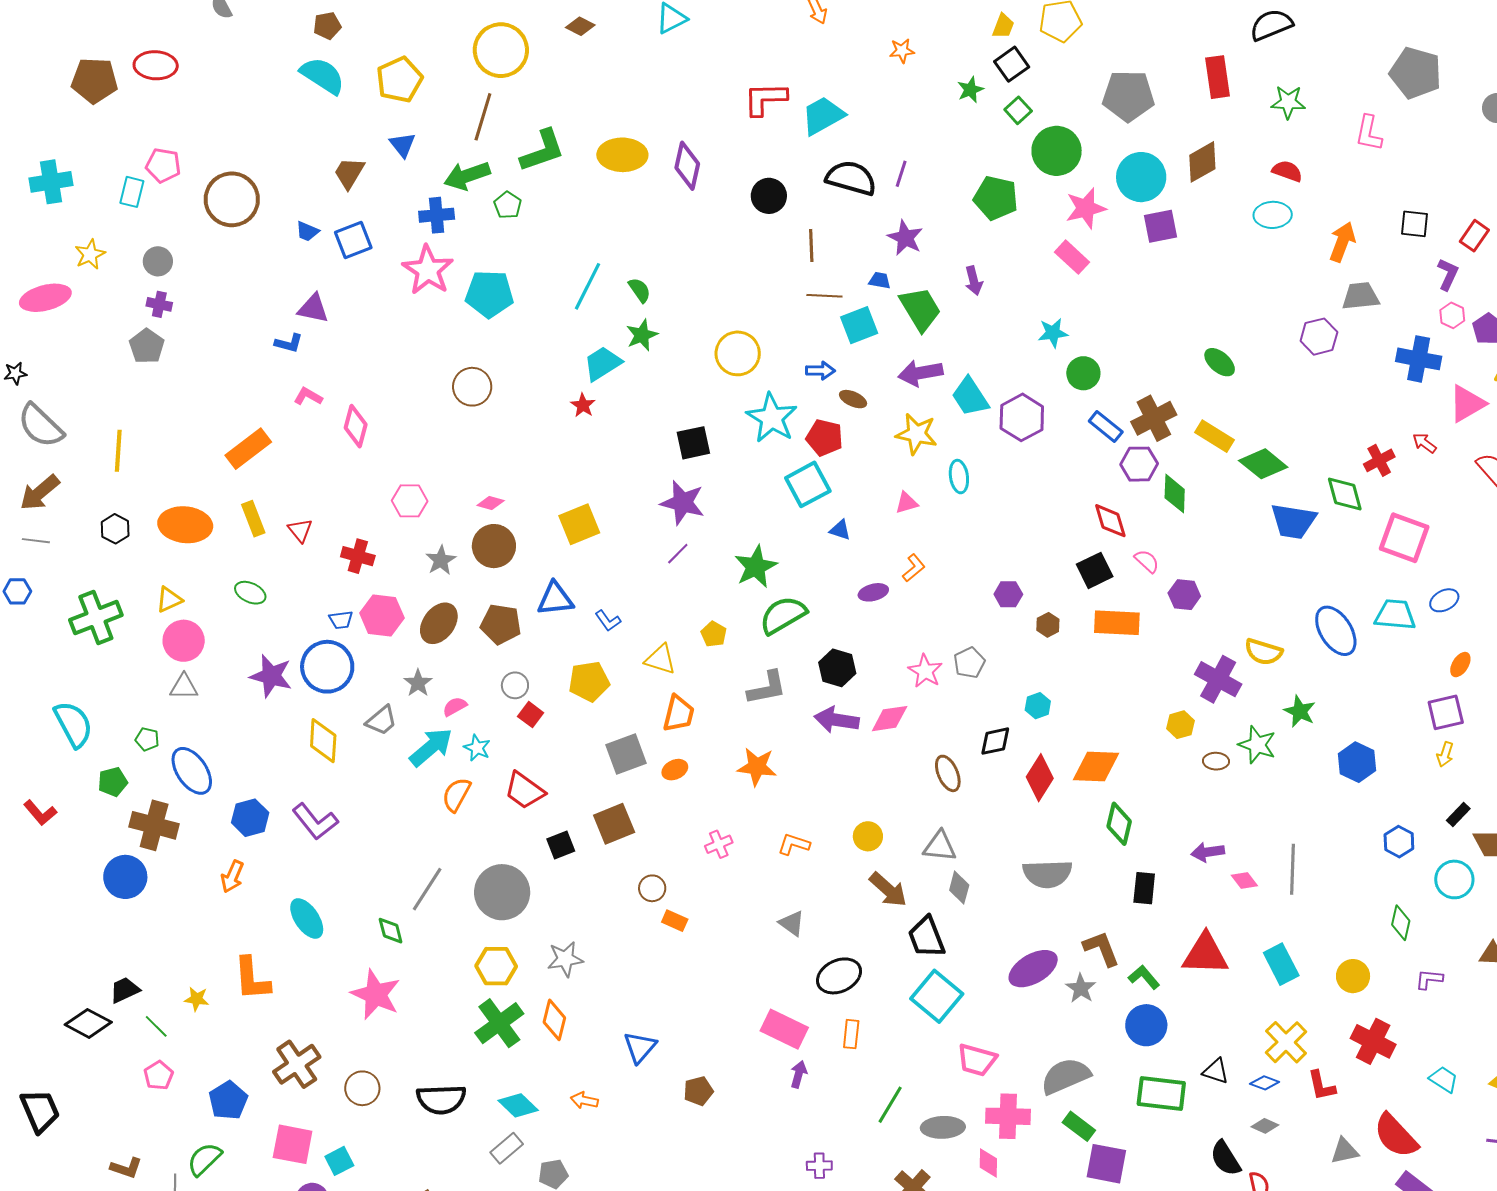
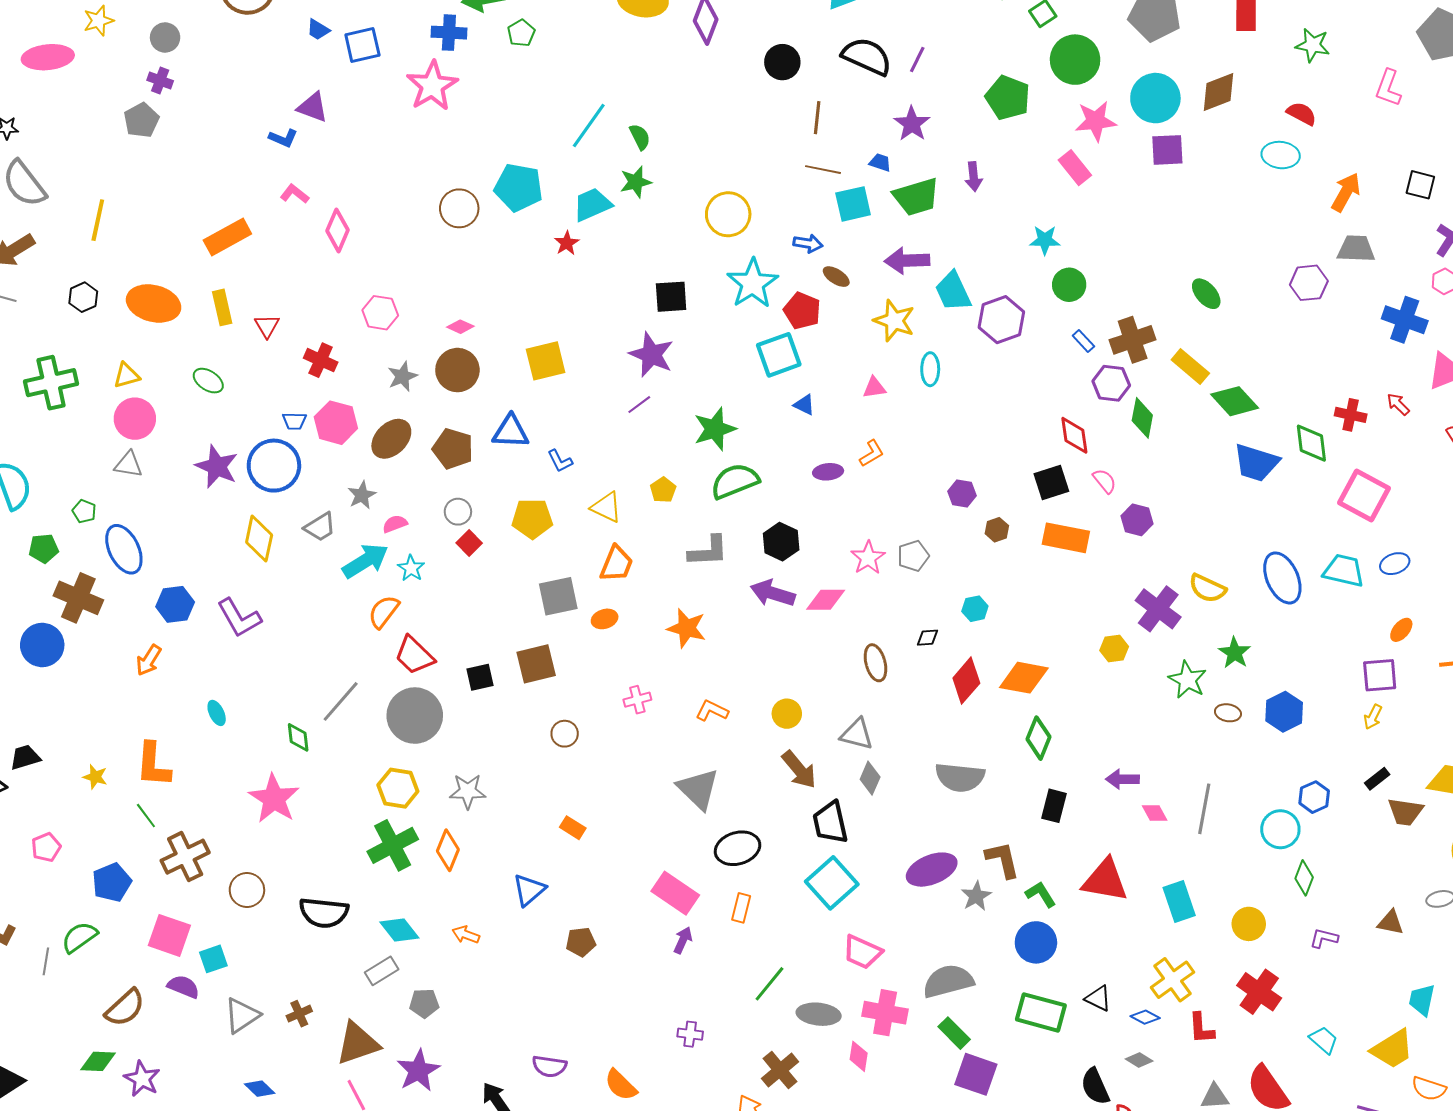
cyan pentagon: (489, 294) -> (519, 187), moved
green trapezoid: (920, 309) -> (916, 197), turned 96
blue rectangle: (1106, 427) -> (1083, 341), size x0.7
red cross: (1379, 460) -> (1351, 415), turned 32
black diamond: (995, 741) -> (927, 638), size x0.7
brown ellipse: (1216, 761) -> (1228, 713), moved
red trapezoid: (525, 791) -> (414, 655), moved
cyan circle: (1454, 879) -> (1280, 829), moved
cyan ellipse: (307, 918) -> (217, 713), size x0.6
orange rectangle: (675, 921) -> (573, 828), moved
gray triangle: (792, 923) -> (698, 789), size x1.6
green line: (156, 1026) -> (146, 816), moved

